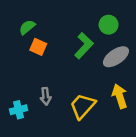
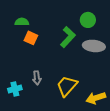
green semicircle: (27, 27) -> (22, 22), turned 40
gray ellipse: (116, 57) -> (94, 46), turned 40
yellow arrow: (120, 96) -> (96, 98), moved, turned -90

